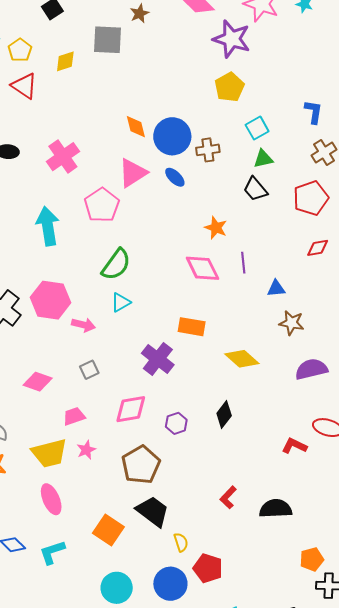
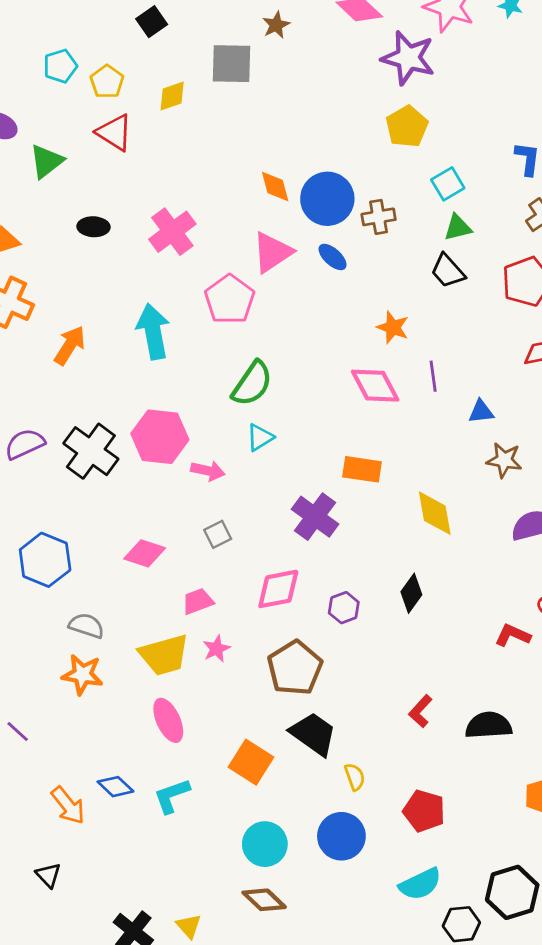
yellow diamond: (242, 359) -> (435, 513), turned 40
red pentagon: (208, 568) -> (424, 811), moved

